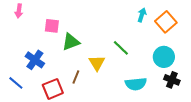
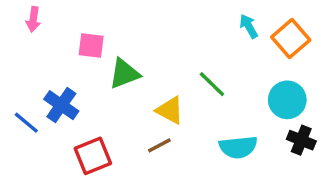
cyan arrow: (142, 15) -> (249, 26), turned -48
yellow triangle: (97, 63) -> (170, 110), turned -30
brown line: (76, 77) -> (159, 145), moved, turned 40
blue line: (16, 83) -> (26, 123), moved

